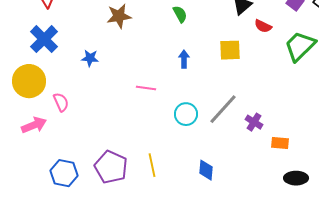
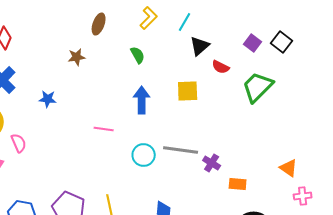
brown star: (119, 16) -> (77, 57), size x0.7
blue arrow: (184, 59) -> (142, 100), size x1.5
gray line: (223, 109) -> (181, 150), turned 56

